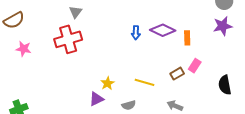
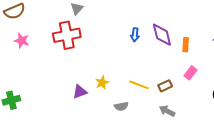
purple diamond: (163, 30) -> (162, 35), turned 45
brown rectangle: (177, 74) -> (165, 86), moved
purple triangle: (96, 99) -> (80, 92), moved

